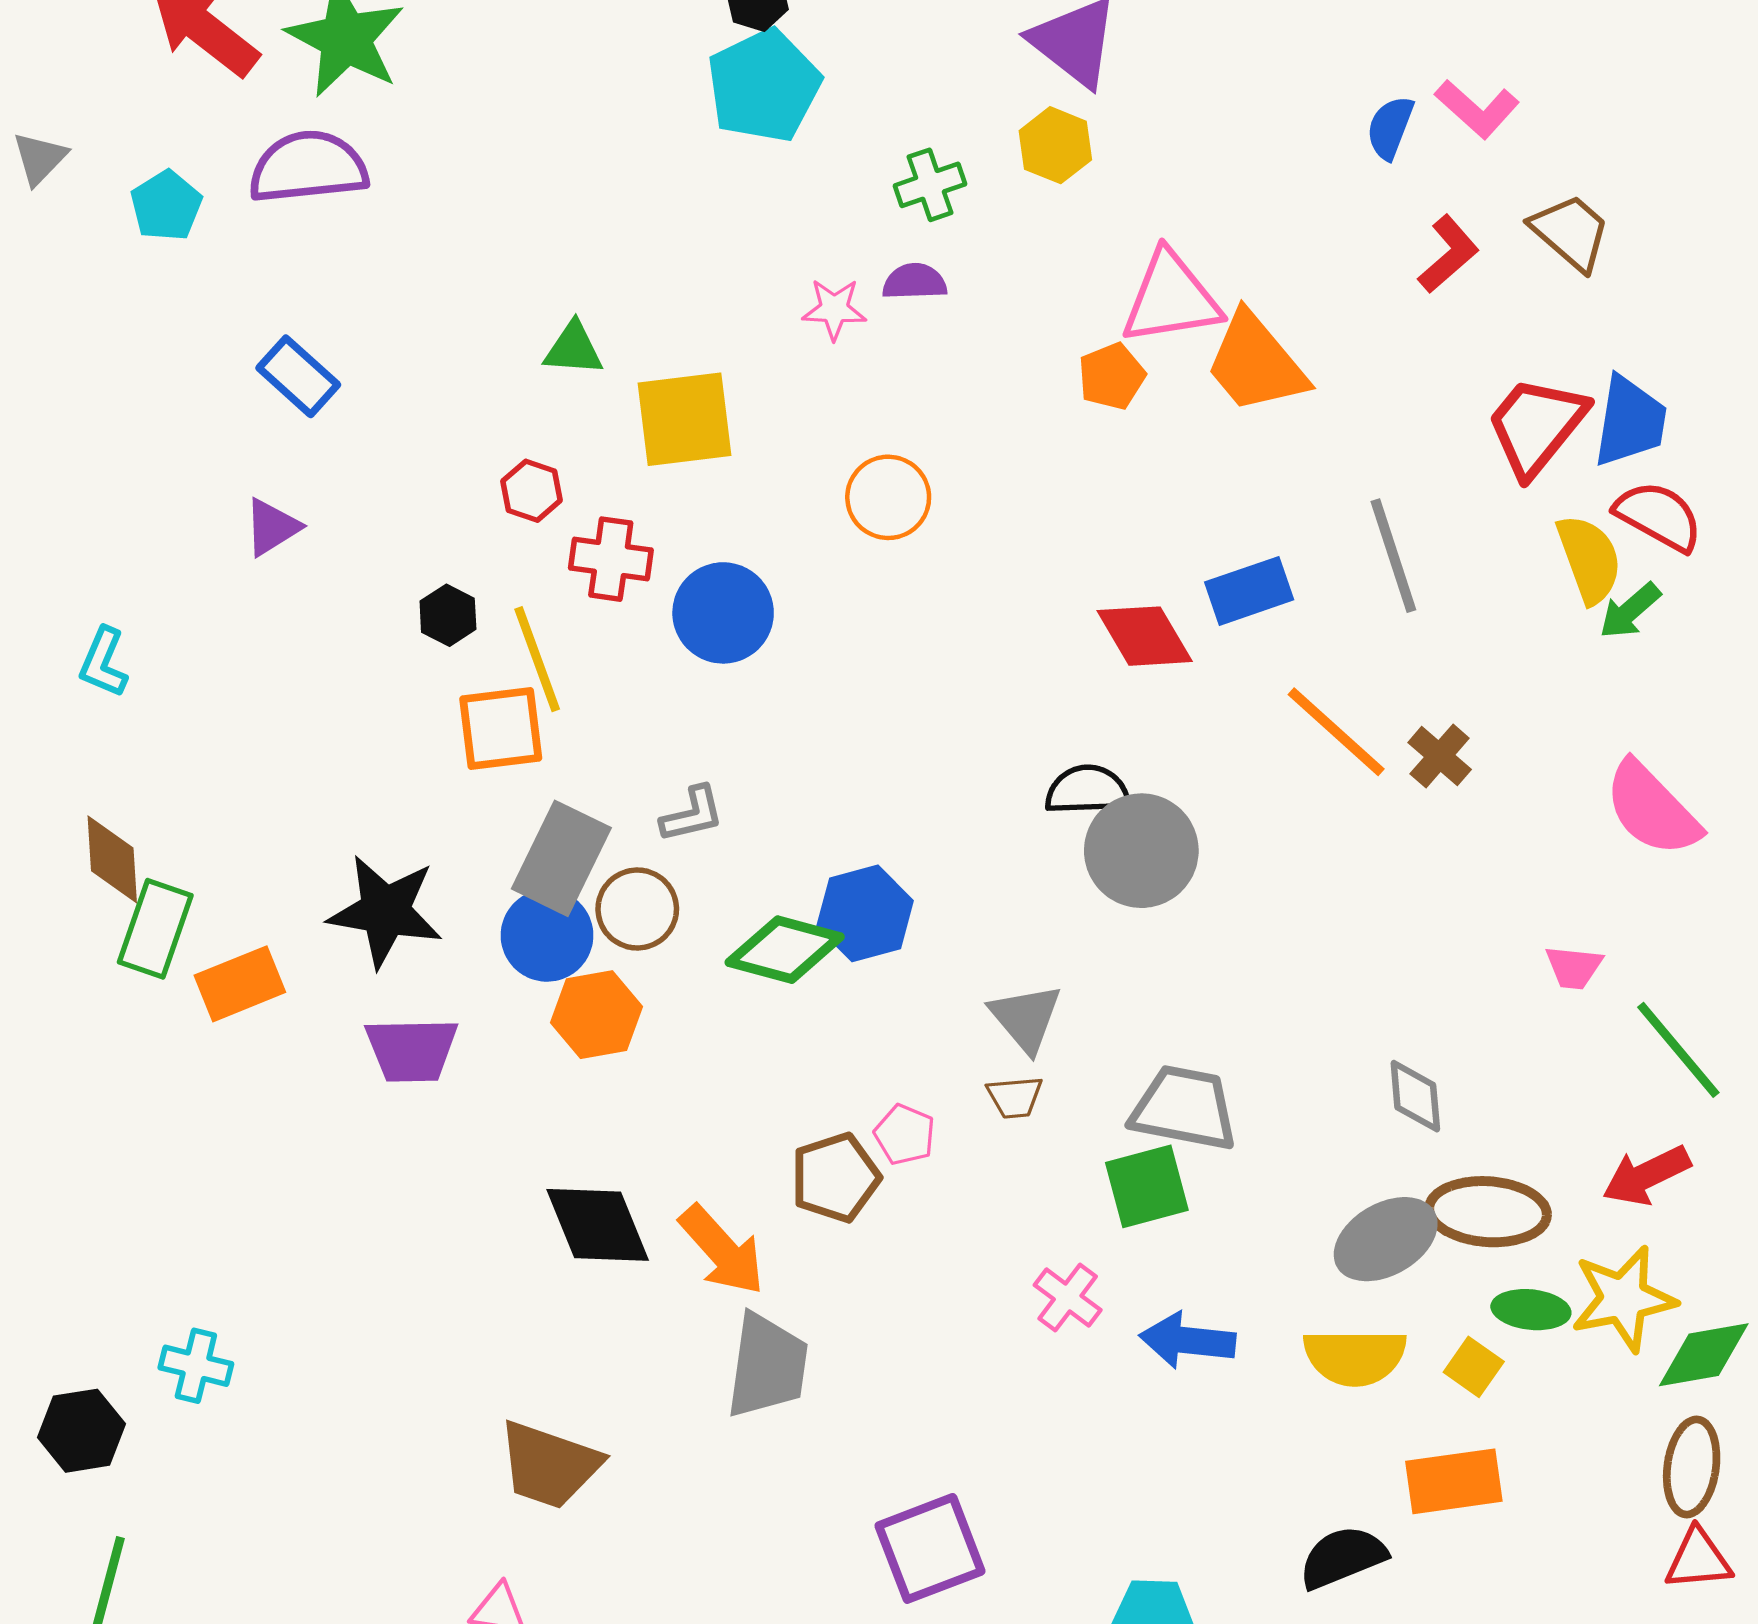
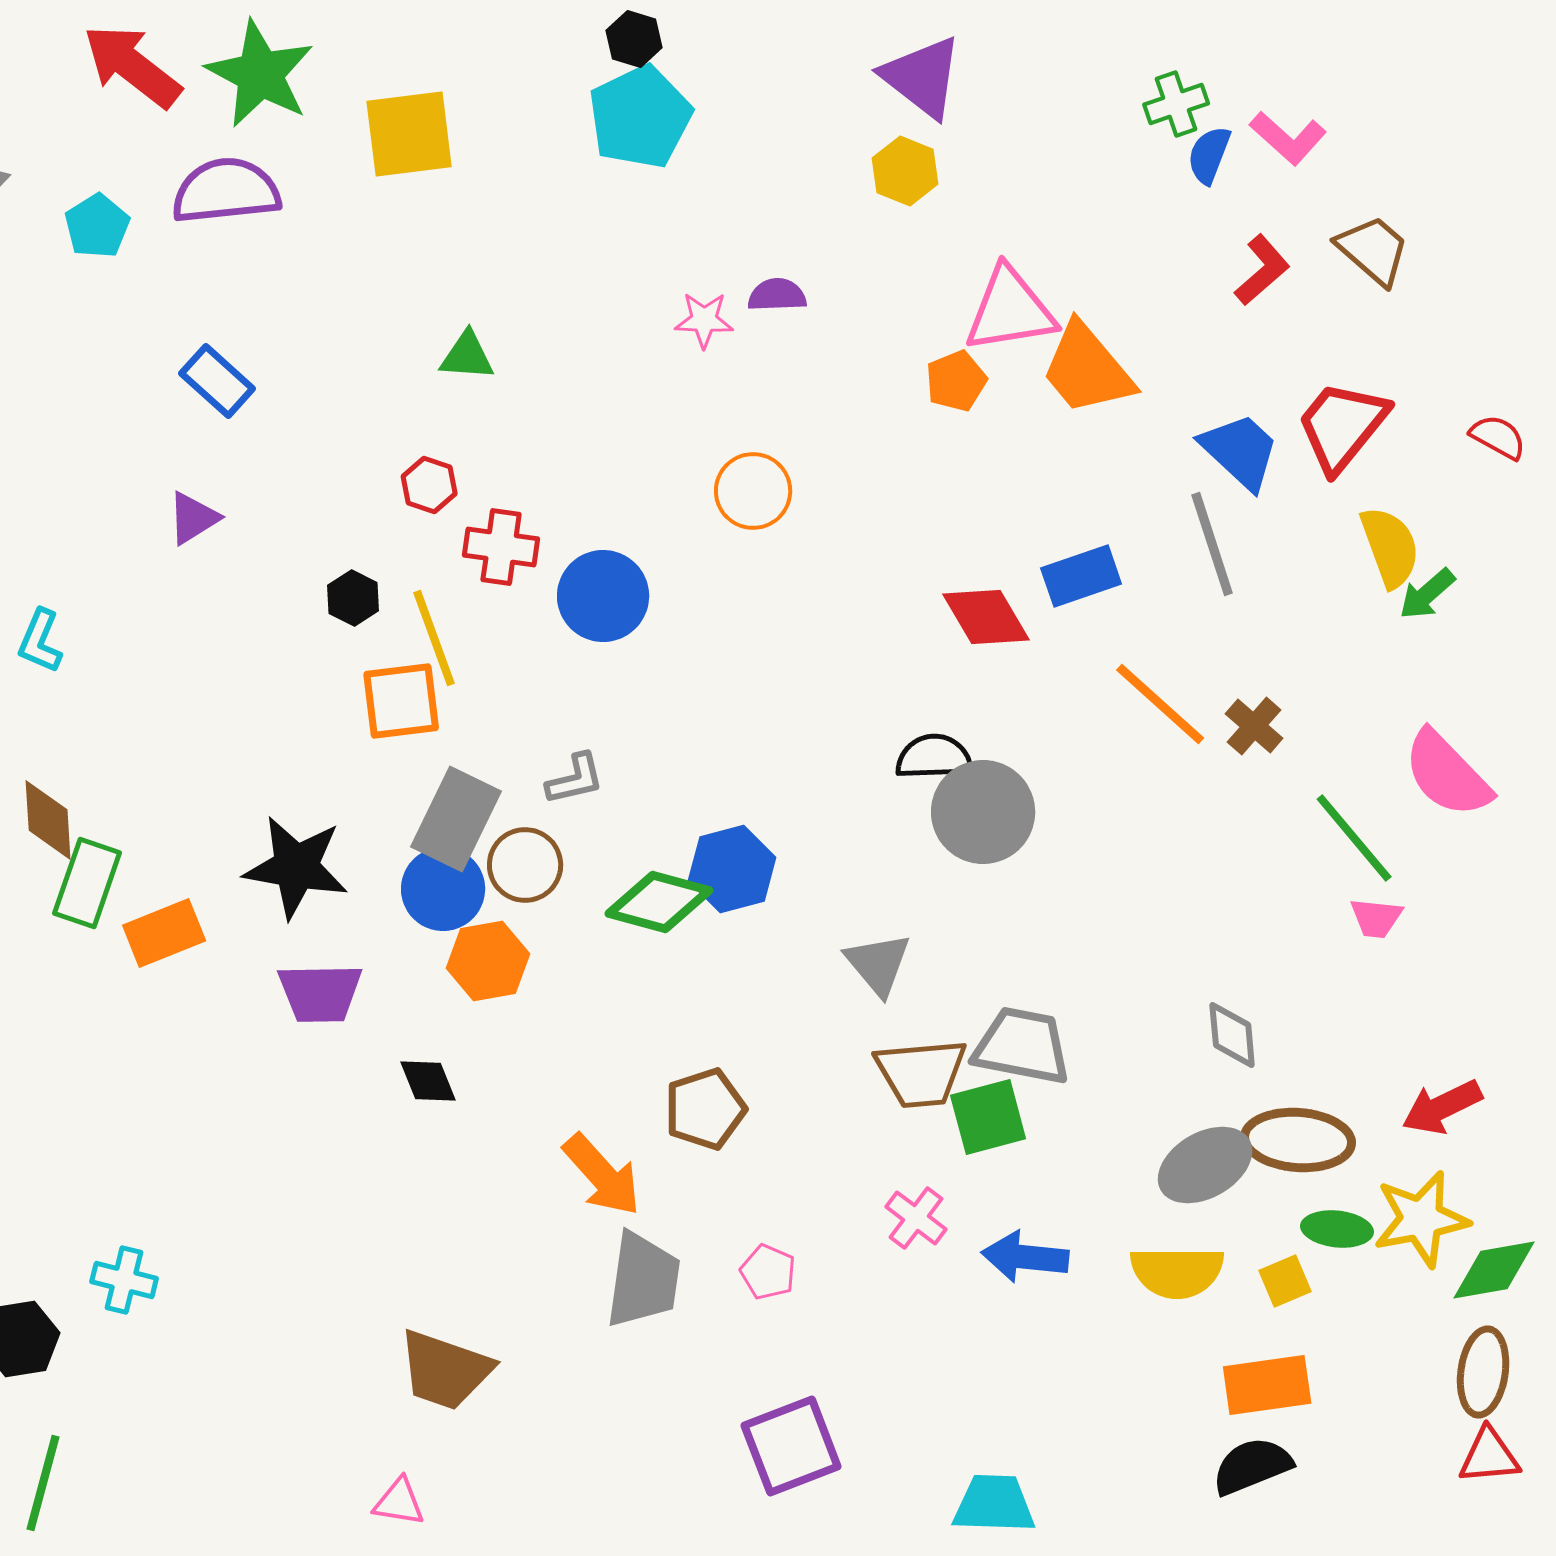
green cross: (930, 185) -> (1176, 104), moved
yellow square: (685, 419) -> (409, 134), moved
blue trapezoid: (1630, 421) -> (1240, 451), moved, turned -56
red semicircle: (1659, 516) -> (1498, 437), moved, size x0.7
green line: (1678, 1050) -> (1354, 838), moved
brown trapezoid: (1015, 1097) -> (921, 1073), moved, size x1.8
pink pentagon: (905, 1135) -> (768, 1272), moved
black diamond: (598, 1225) -> (428, 1081), moved, size x0.6
yellow square: (1474, 1367) -> (1285, 1281), turned 32
black semicircle: (1343, 1557) -> (1252, 1466), moved

